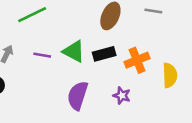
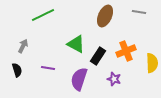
black rectangle: (104, 54) -> (98, 56), moved, turned -42
purple line: (42, 55) -> (48, 68), moved

